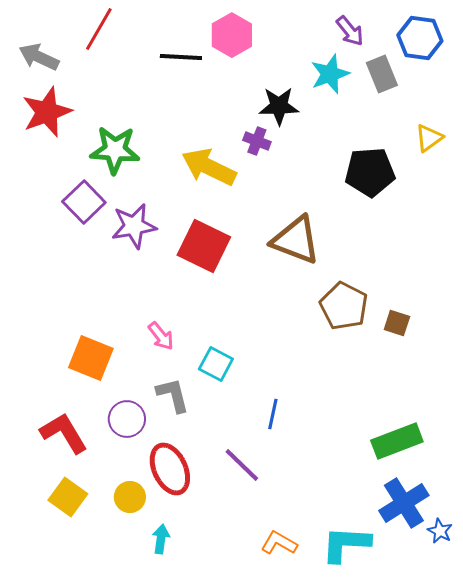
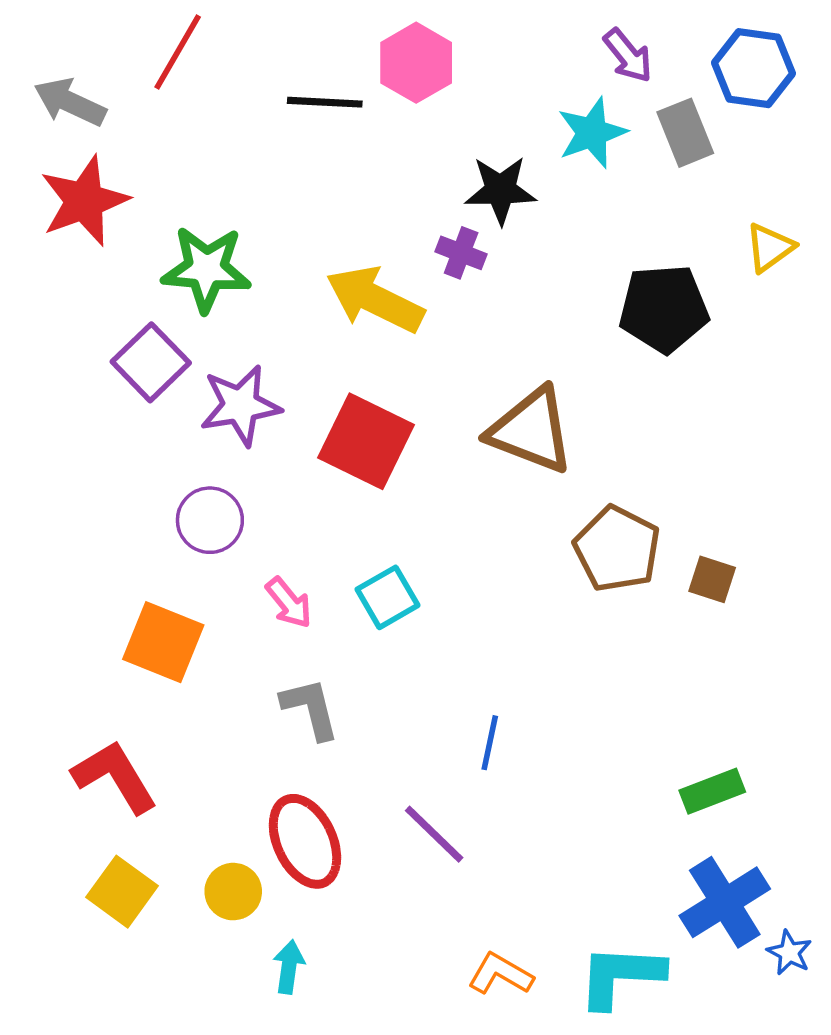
cyan square: (216, 364) -> (387, 597), moved, turned 32
purple circle: (127, 419) -> (210, 520), moved
green rectangle: (397, 441) -> (712, 791), size x0.7

